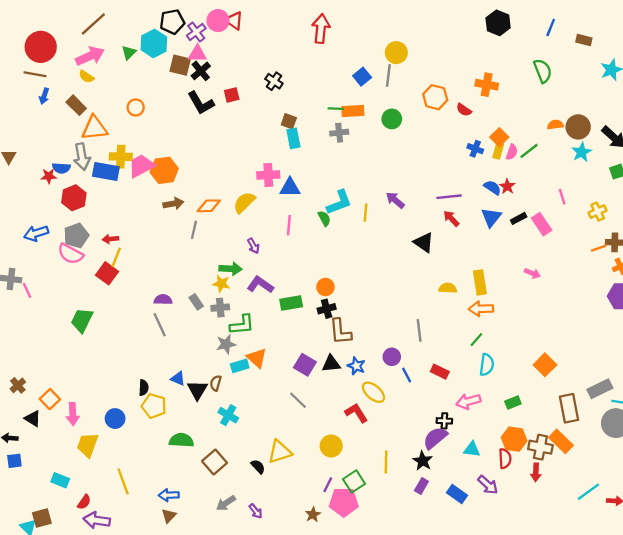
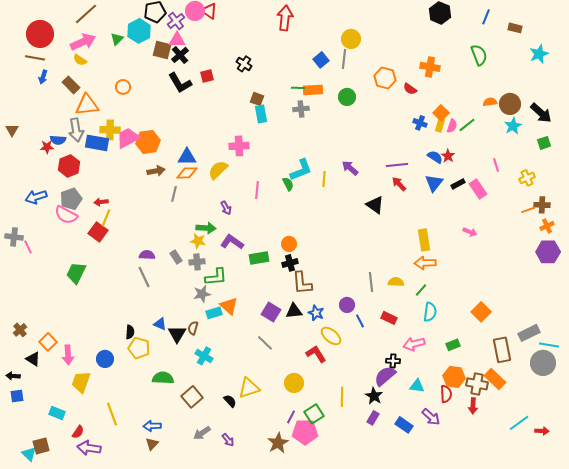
blue triangle: (290, 188) -> (187, 157), moved
yellow semicircle: (448, 288) -> (396, 282), moved
brown star: (313, 515) -> (278, 443), size x1.5

